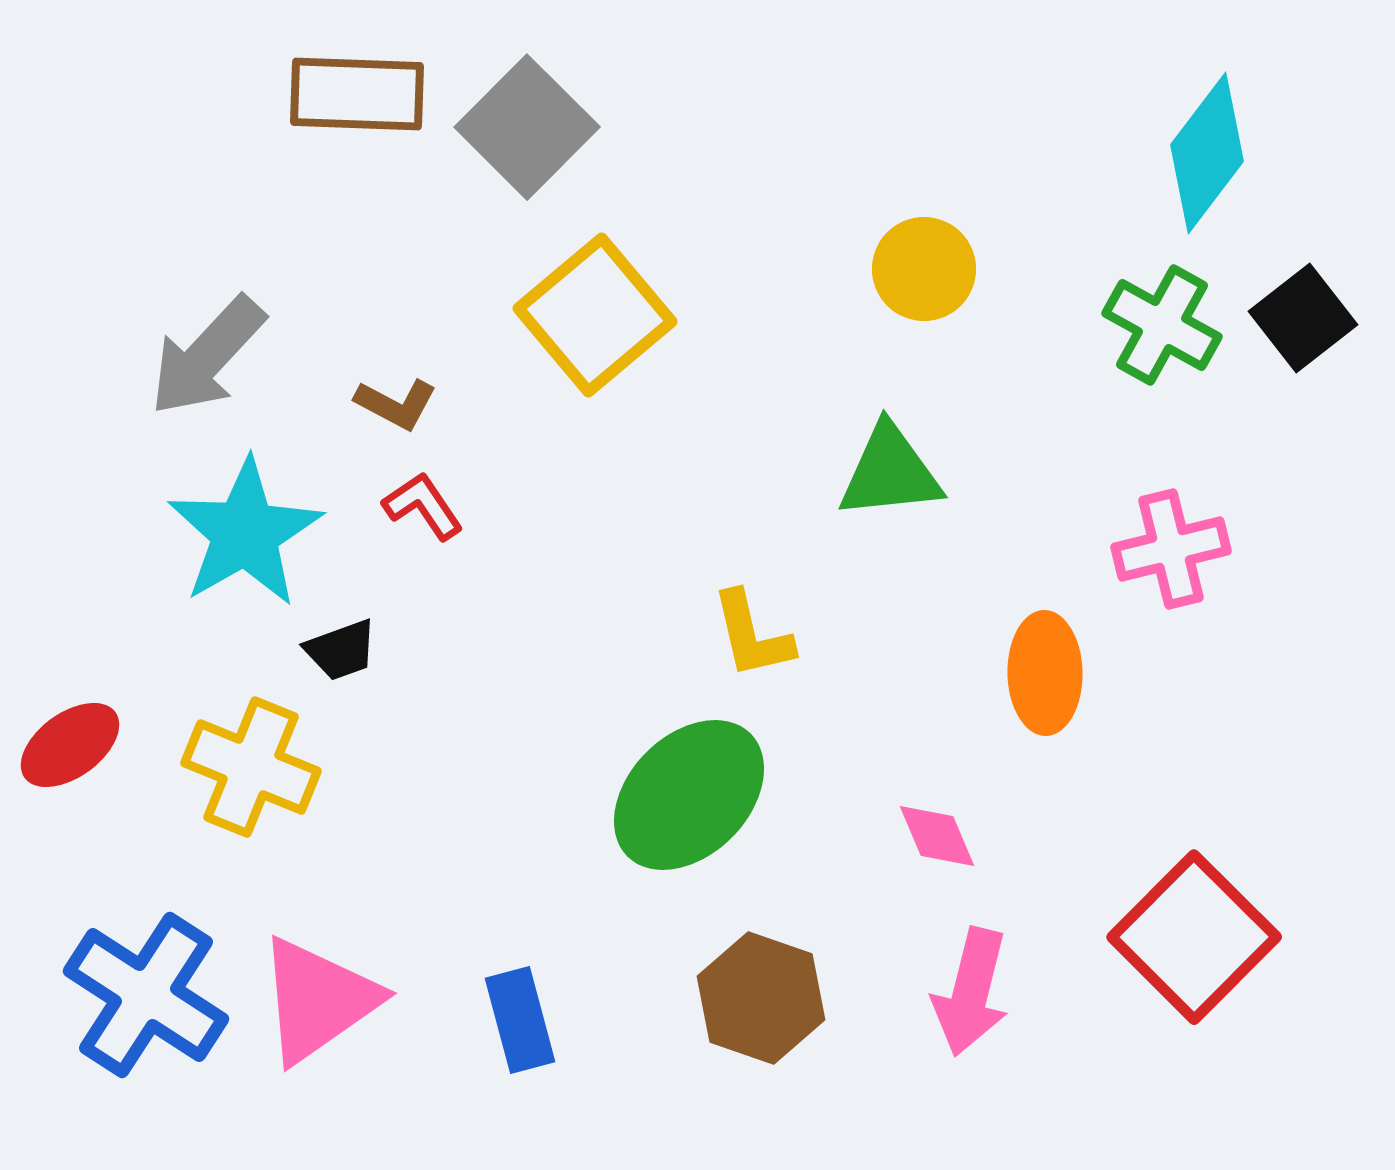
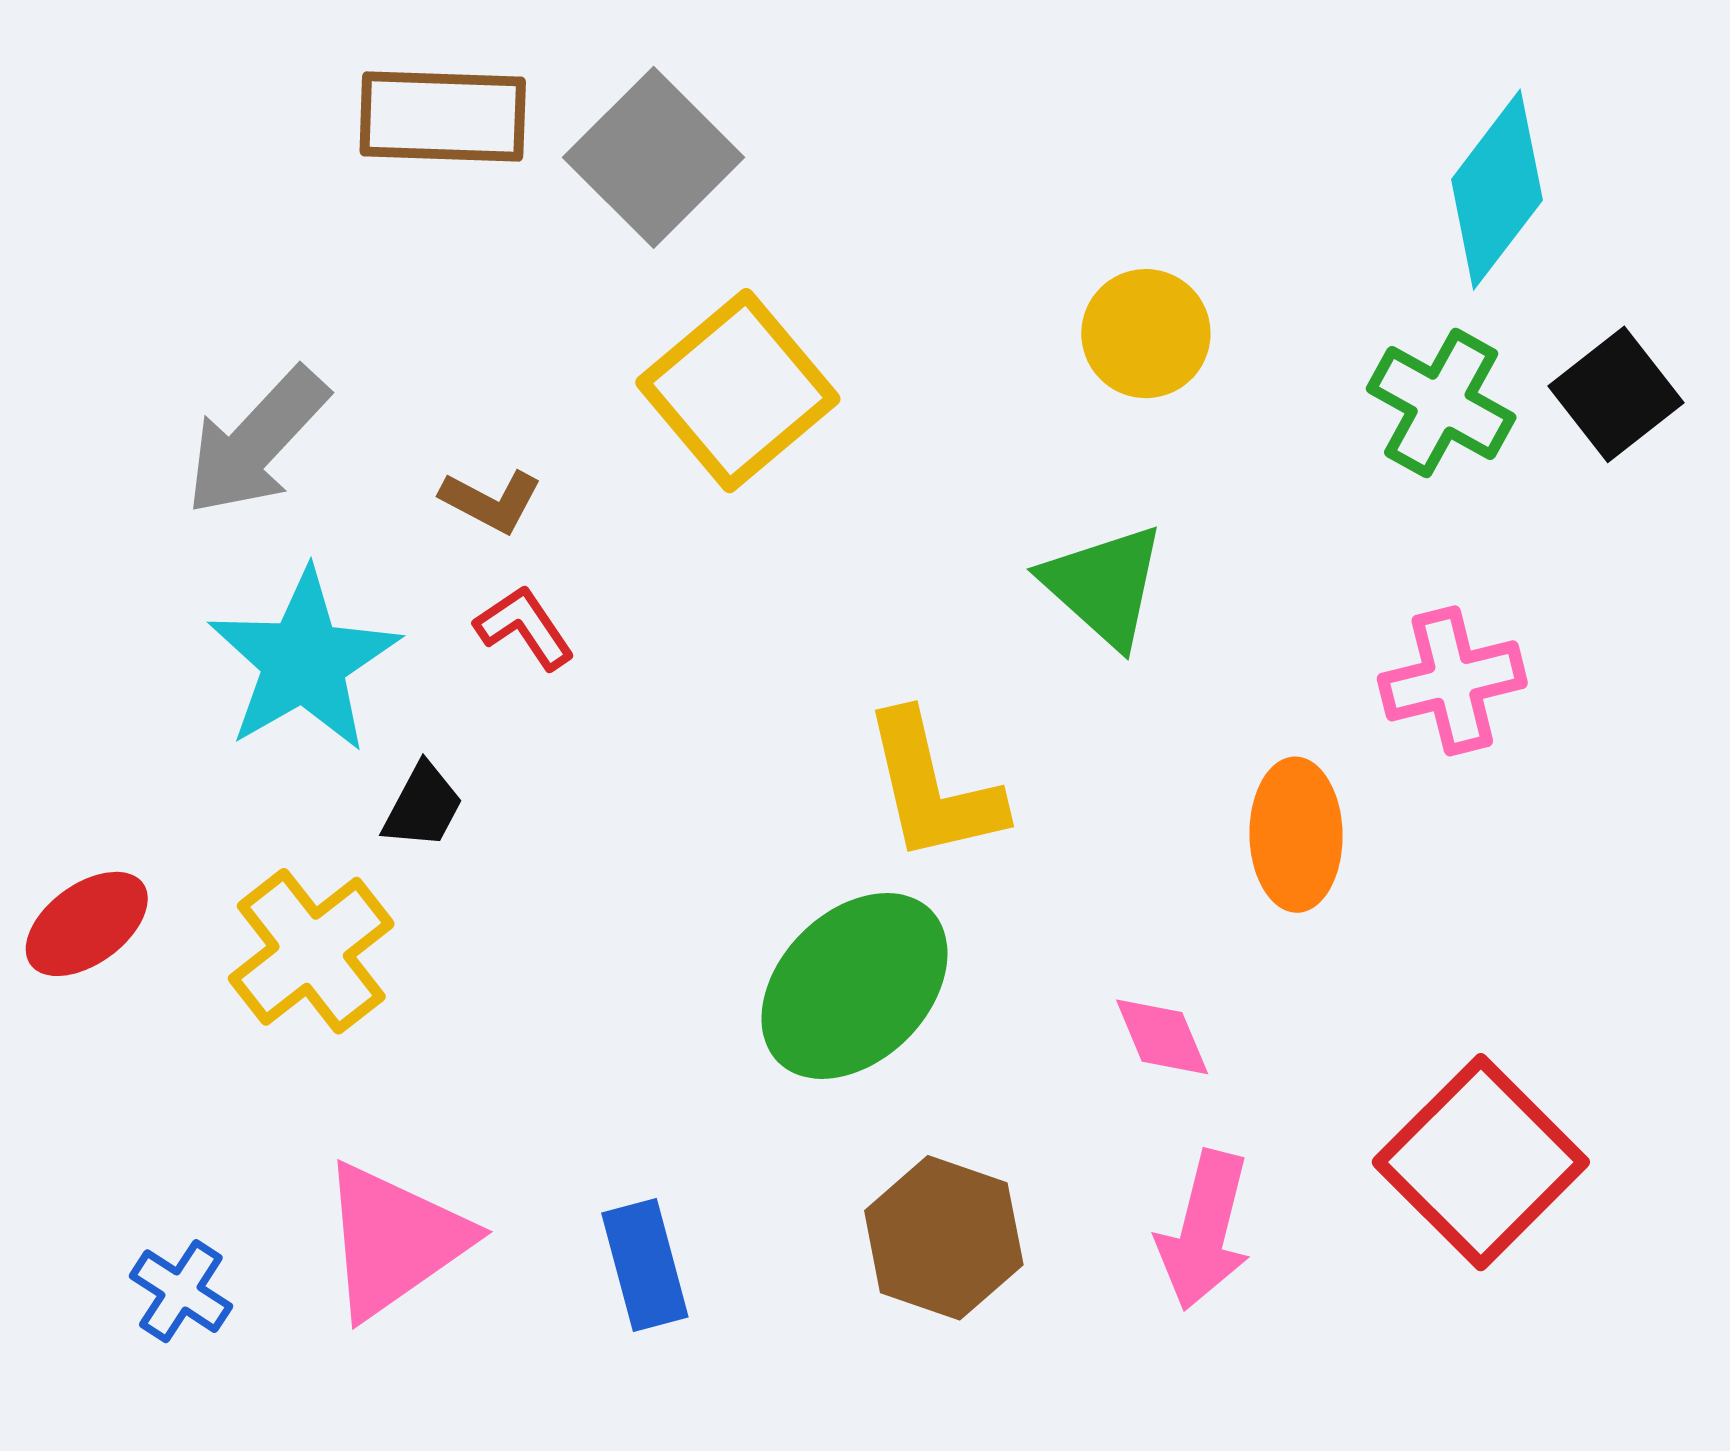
green triangle: (890, 472) -> (1104, 585), turned 48
yellow L-shape: (752, 635) -> (933, 788), size x1.4
black trapezoid: (341, 650) -> (423, 806), turned -42
yellow cross: (251, 767) -> (311, 951), turned 30
blue cross: (146, 995) -> (181, 1291), moved, size x0.5

